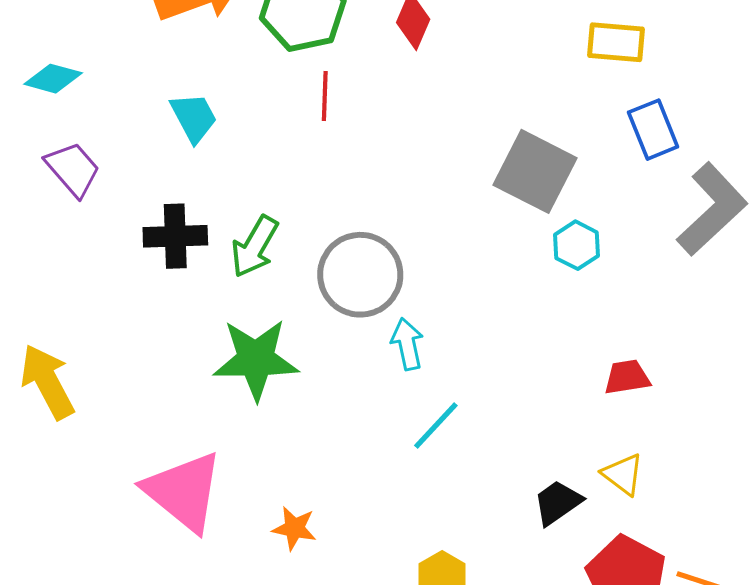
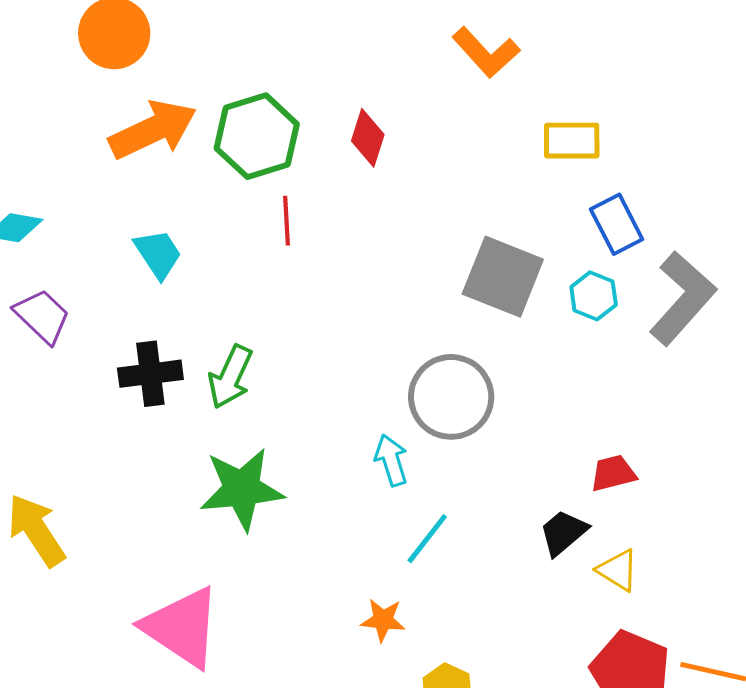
cyan hexagon: (577, 245) -> (594, 296), moved
gray circle: (360, 275) -> (451, 397), moved
black trapezoid: (558, 503) -> (563, 533), moved
orange star: (294, 528) -> (383, 620), moved

